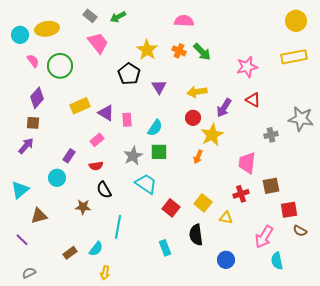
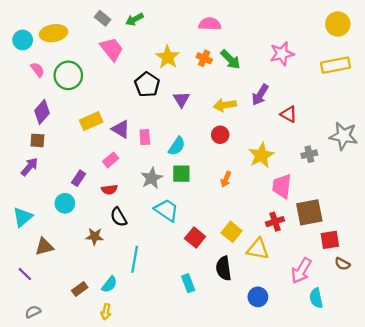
pink star: (247, 67) -> (282, 54), moved
purple arrow: (224, 108) -> (260, 95), moved
yellow star: (212, 135) -> (261, 155), moved
brown square: (271, 186) -> (309, 212), size x1.4
yellow triangle: (226, 218) -> (258, 249), size x1.5
yellow arrow: (105, 273) -> (106, 312), moved

